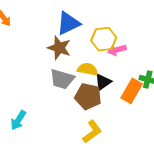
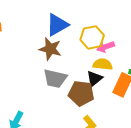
yellow semicircle: (88, 69) -> (103, 64), moved

